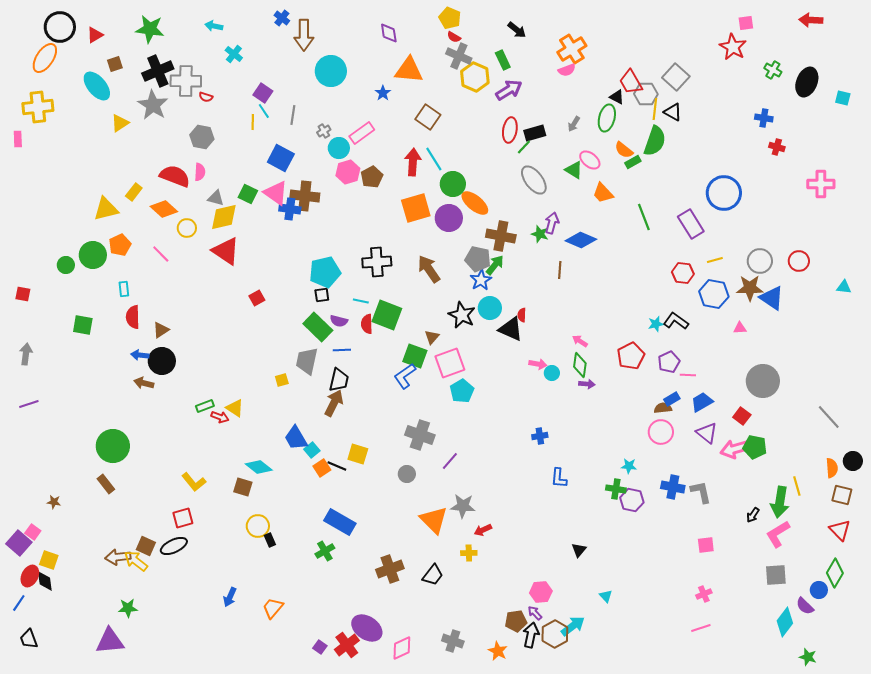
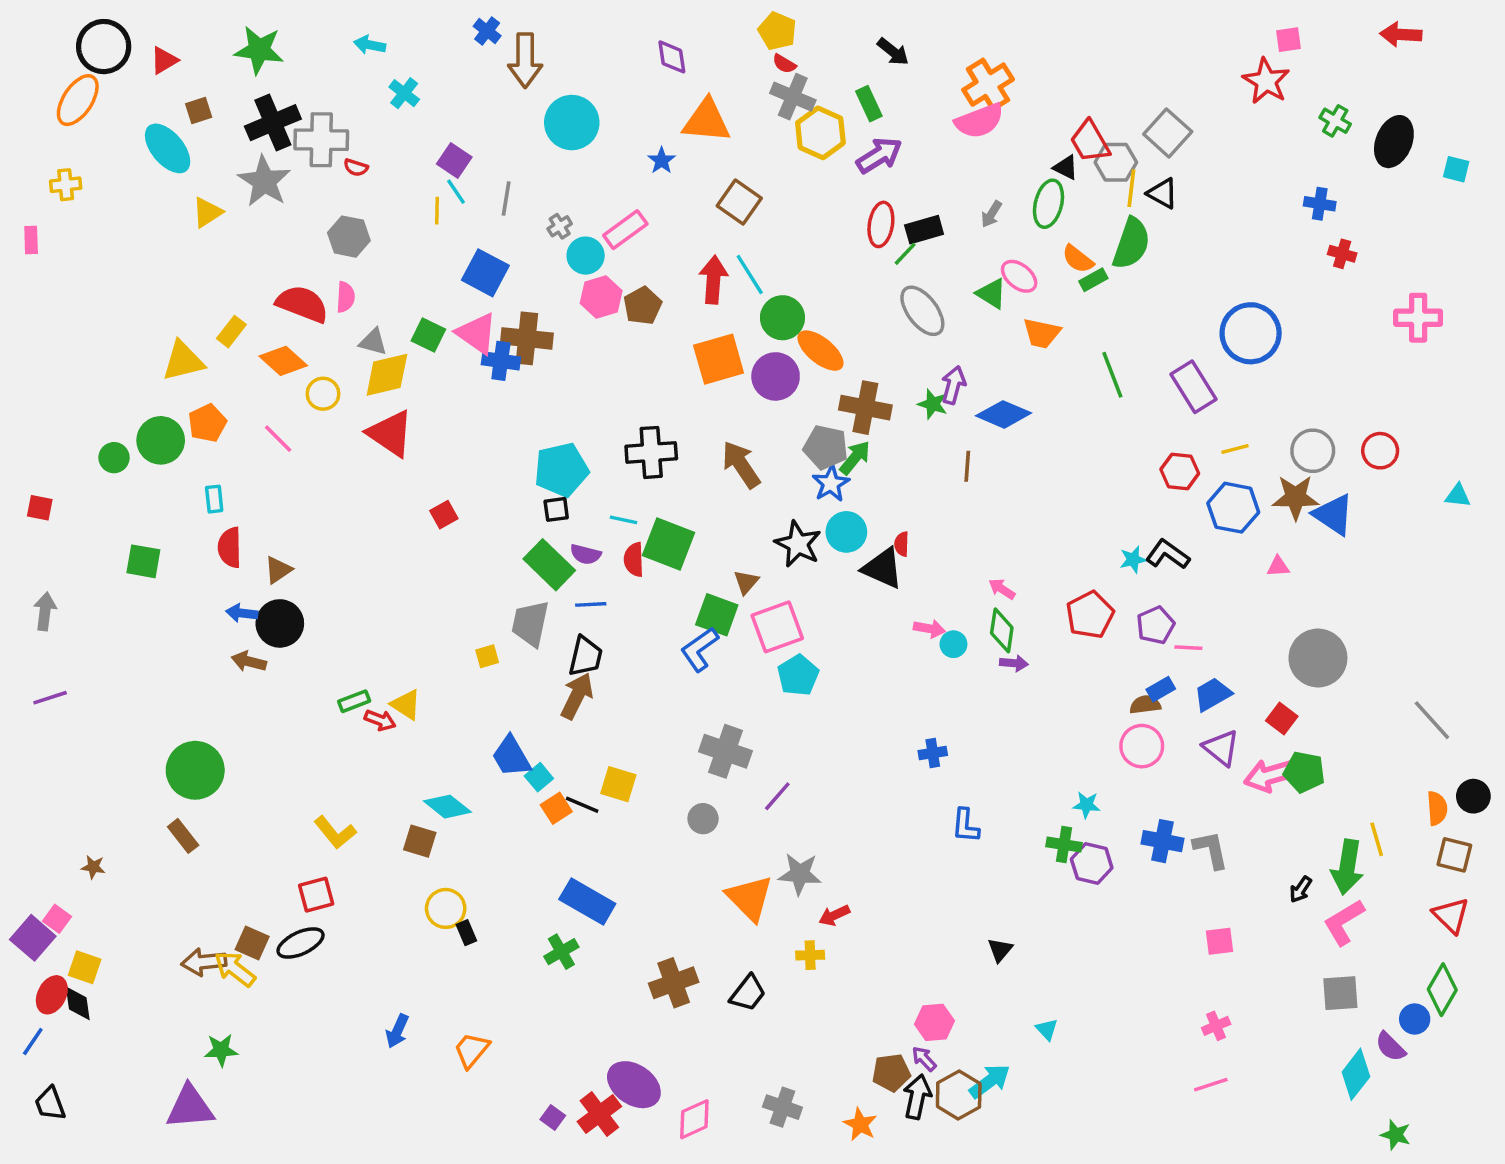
pink semicircle: (567, 70) -> (979, 121), size x1.6
yellow cross: (38, 107) -> (66, 185), size x0.6
orange trapezoid: (603, 193) -> (1042, 333), turned -35

